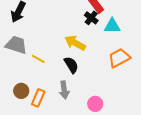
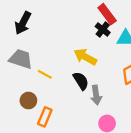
gray arrow: (64, 90) -> (96, 95), moved
brown circle: (21, 91) -> (28, 101), moved

